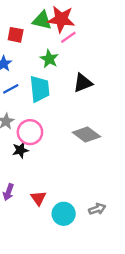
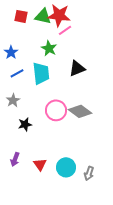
red square: (16, 35) -> (21, 16), moved
pink circle: (30, 132) -> (56, 110), moved
gray arrow: (97, 209) -> (89, 173), turned 128
cyan circle: (64, 214) -> (66, 167), moved

